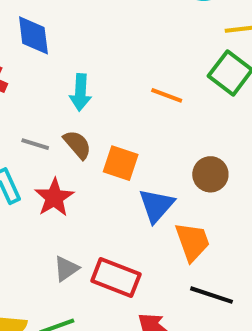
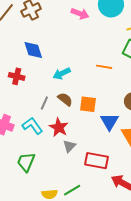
cyan arrow: (80, 92) -> (62, 73), turned 72
gray line: (35, 144) -> (44, 103), turned -72
gray triangle: (66, 269) -> (69, 146), moved

